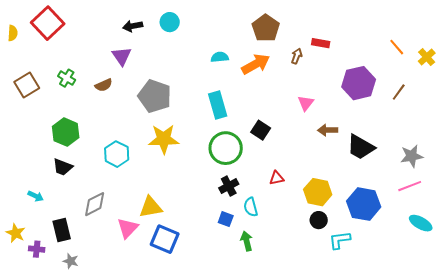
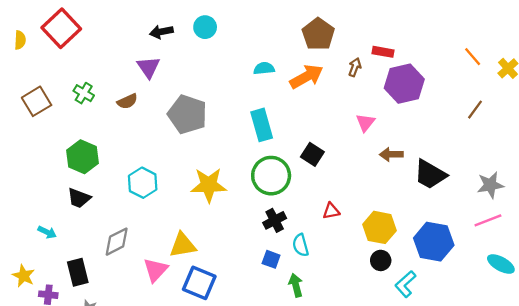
purple hexagon: (359, 83) -> (404, 84), moved
yellow star: (164, 139) -> (209, 185), moved
cyan L-shape: (340, 240) -> (405, 284), turned -35

